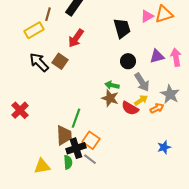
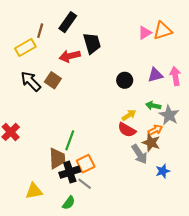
black trapezoid: (122, 28) -> (92, 43), moved
red arrow: (76, 38) -> (70, 56), turned 42
gray arrow: (142, 82) -> (139, 154), moved
green arrow: (112, 85) -> (153, 106), moved
brown star: (110, 98) -> (151, 143), moved
yellow arrow: (141, 100) -> (129, 115), moved
orange square: (91, 140) -> (86, 164), turned 30
green semicircle: (68, 162) -> (69, 203), moved, turned 40

